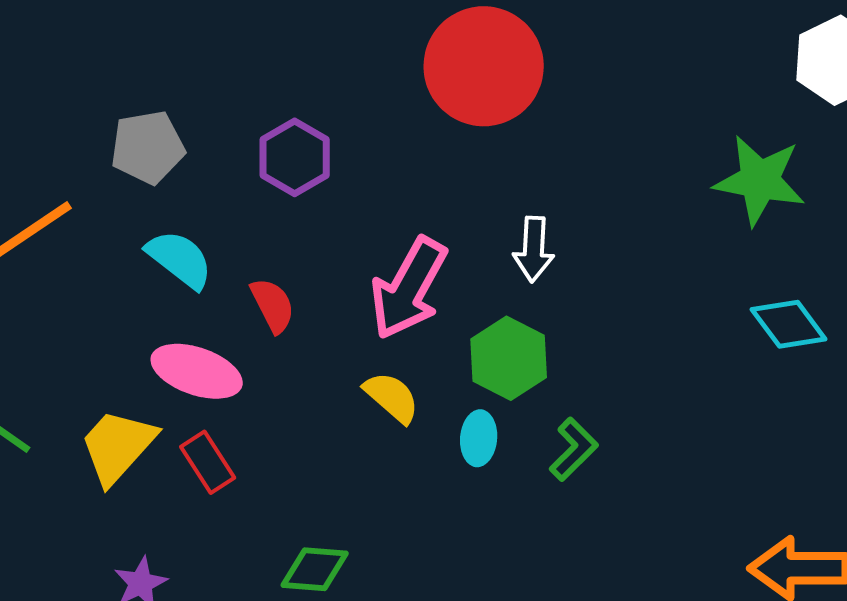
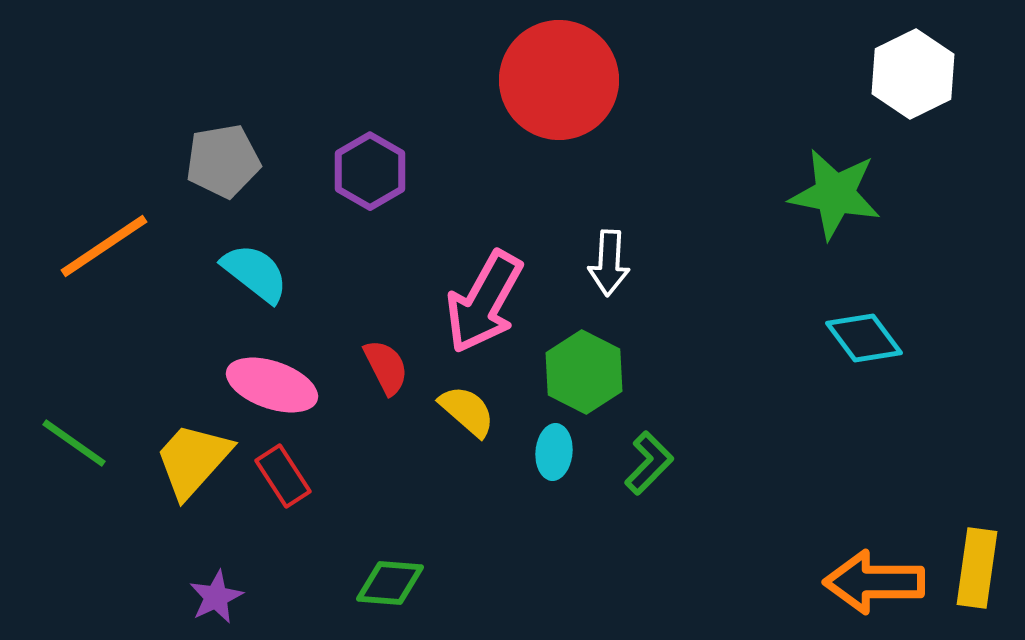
red semicircle: (273, 305) -> (386, 367), moved

